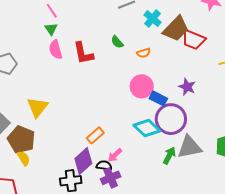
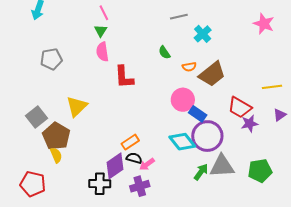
brown trapezoid: (176, 29) -> (212, 74), moved
red trapezoid: (193, 40) -> (240, 107), moved
red L-shape: (83, 53) -> (124, 77), moved
purple star: (187, 87) -> (250, 124), moved, turned 30
black semicircle: (104, 166) -> (134, 158), moved

